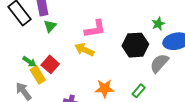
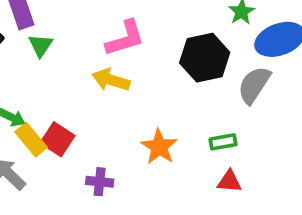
red square: (50, 64) -> (57, 139), moved
orange star: (105, 89) -> (159, 147), turned -30
green rectangle: (139, 91) -> (223, 142), turned 48

